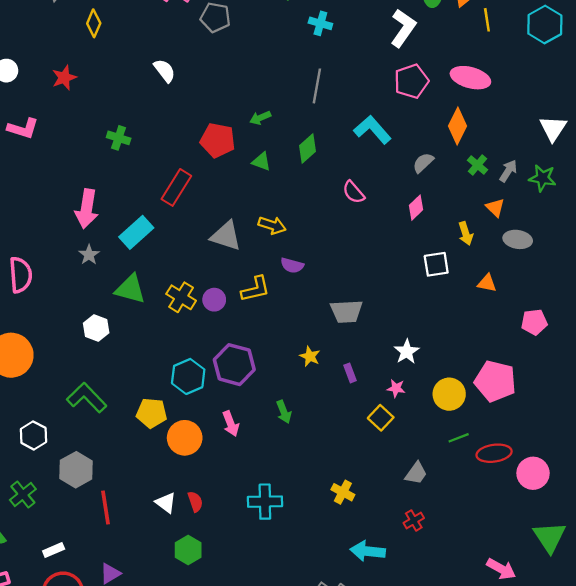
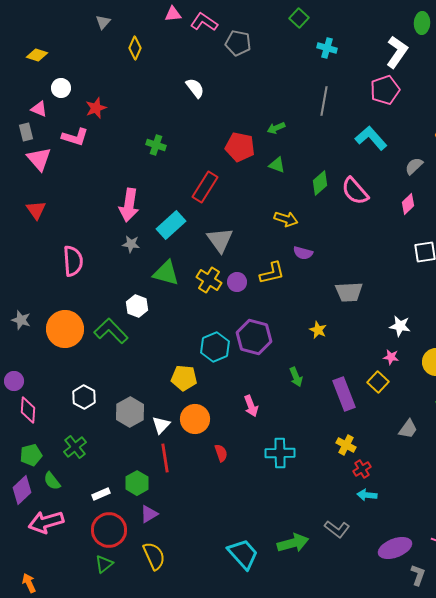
red star: (64, 78) -> (96, 108), moved
pink pentagon: (411, 81) -> (385, 90), moved
green diamond: (307, 149) -> (320, 183), moved
pink semicircle: (354, 192) -> (355, 191), size x1.4
gray triangle: (226, 236) -> (220, 240), moved, turned 36
gray star: (89, 255) -> (131, 244), turned -30
white star: (407, 352) -> (400, 326), turned -30
purple rectangle: (350, 373) -> (344, 394), moved, size x2.0
green L-shape: (87, 398) -> (111, 331), moved
pink arrow: (231, 424) -> (251, 406), moved
orange circle: (185, 438) -> (195, 419), moved
gray hexagon: (76, 470) -> (130, 412), moved
white triangle: (166, 503) -> (161, 425), moved, turned 36
red line: (106, 507) -> (165, 458), moved
red cross: (414, 520) -> (362, 469), moved
green hexagon: (188, 550) -> (137, 483), moved
cyan arrow: (368, 551) -> (367, 495), size x0.7

